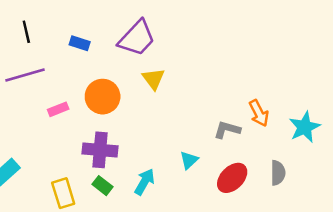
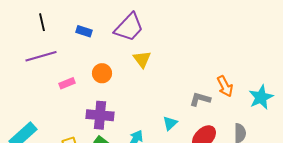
orange circle: (103, 97) -> (102, 73), size x0.7

